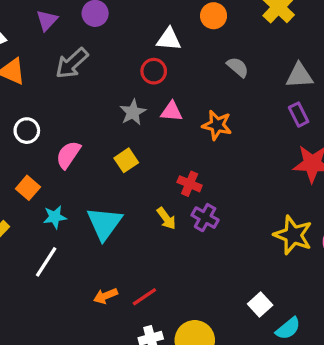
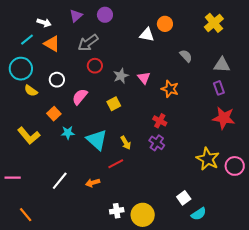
orange circle: (214, 16) -> (165, 24), moved
red circle: (154, 71) -> (95, 66), moved
pink triangle: (172, 111) -> (144, 78), turned 40
red cross: (190, 184) -> (160, 121), moved
yellow arrow: (166, 218) -> (126, 143), moved
cyan triangle: (104, 223) -> (97, 140), turned -30
white line: (46, 262) -> (60, 181), moved
red line: (144, 297) -> (116, 164), moved

